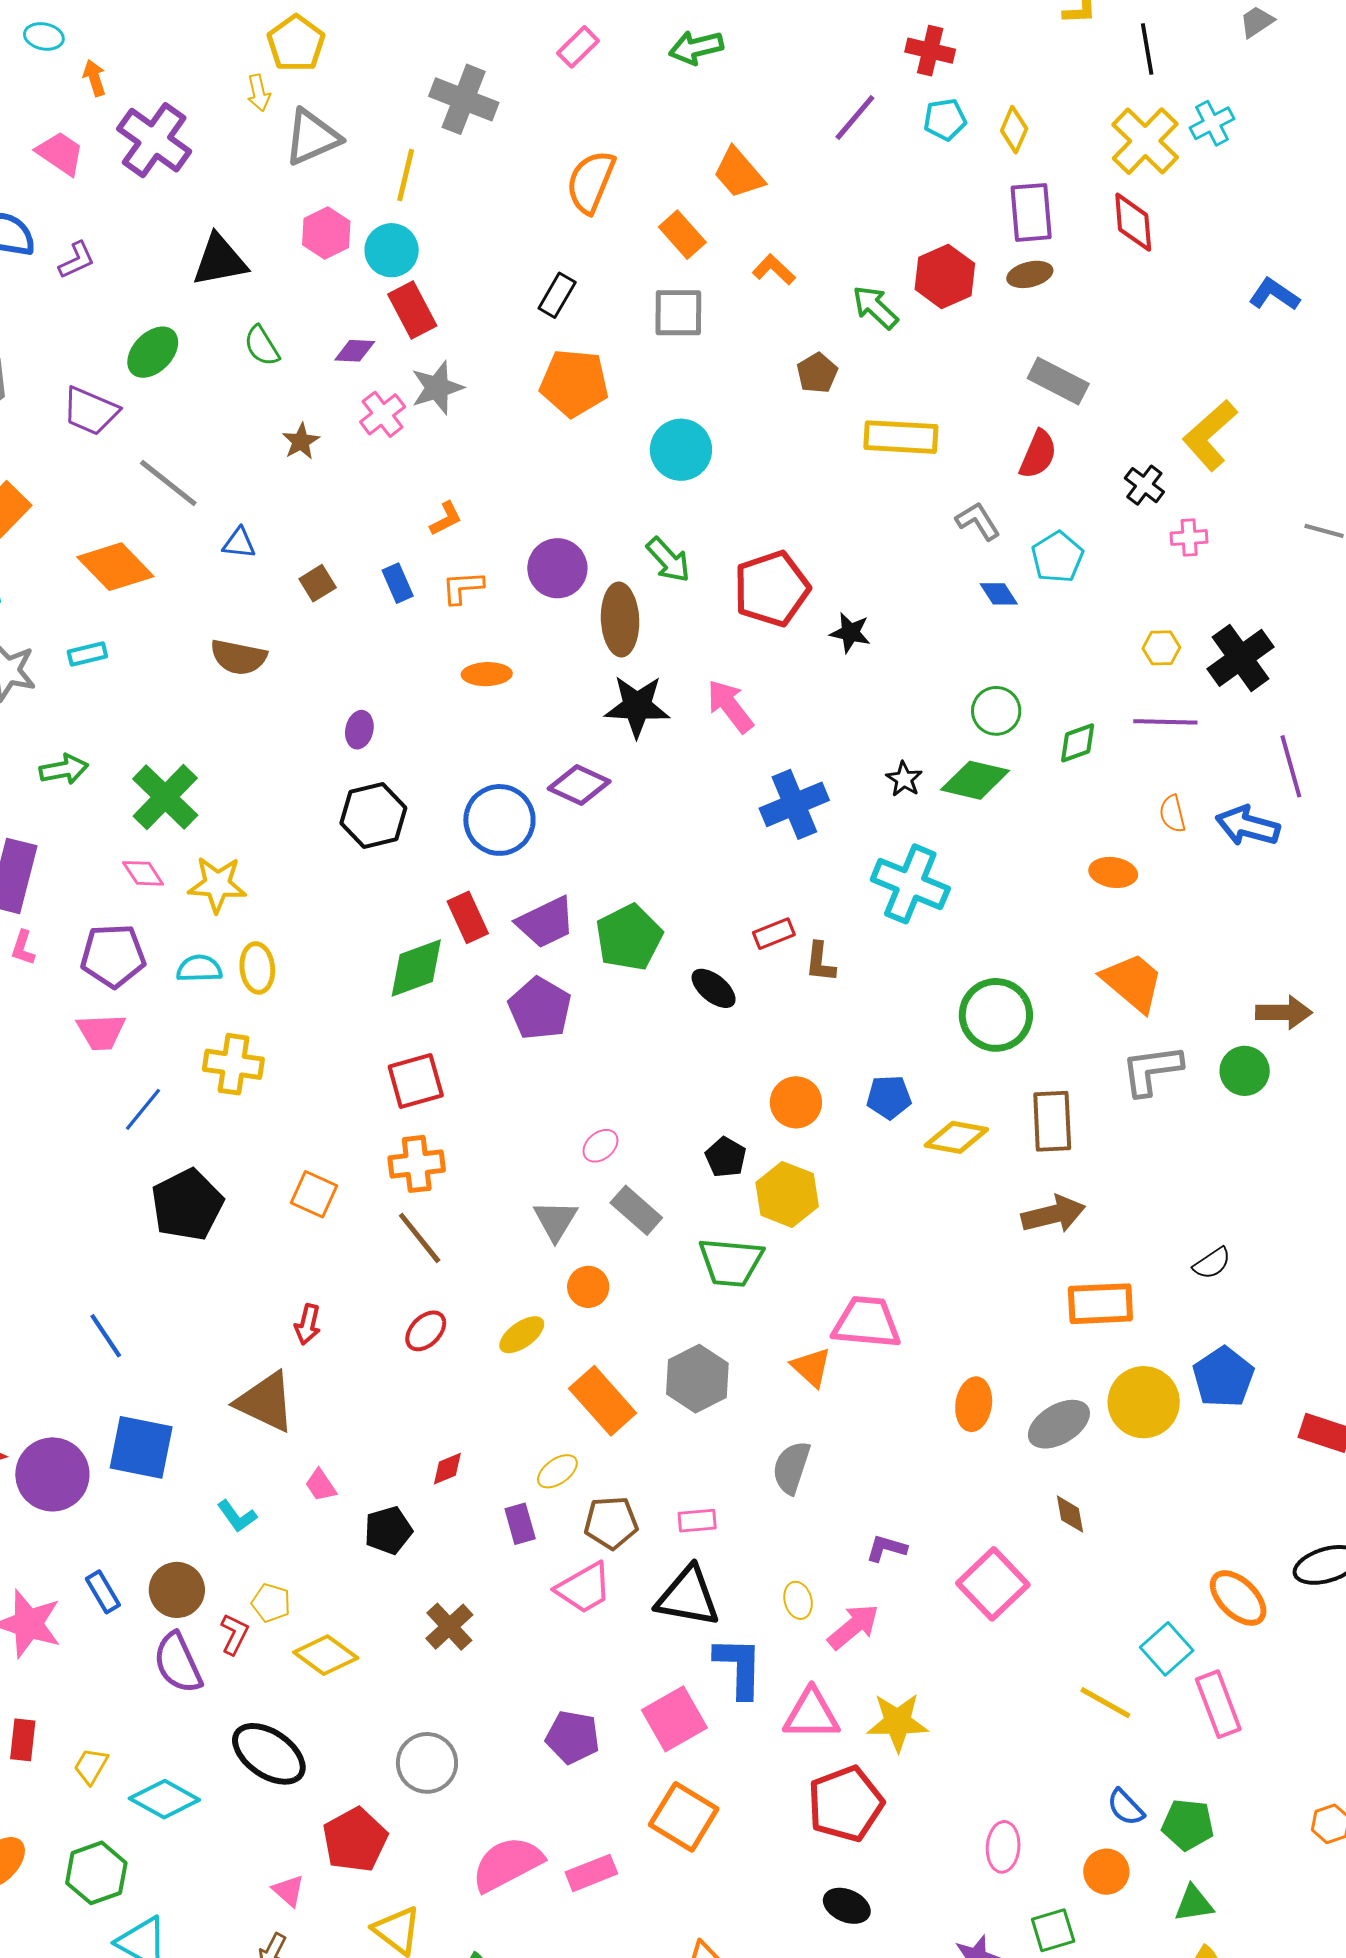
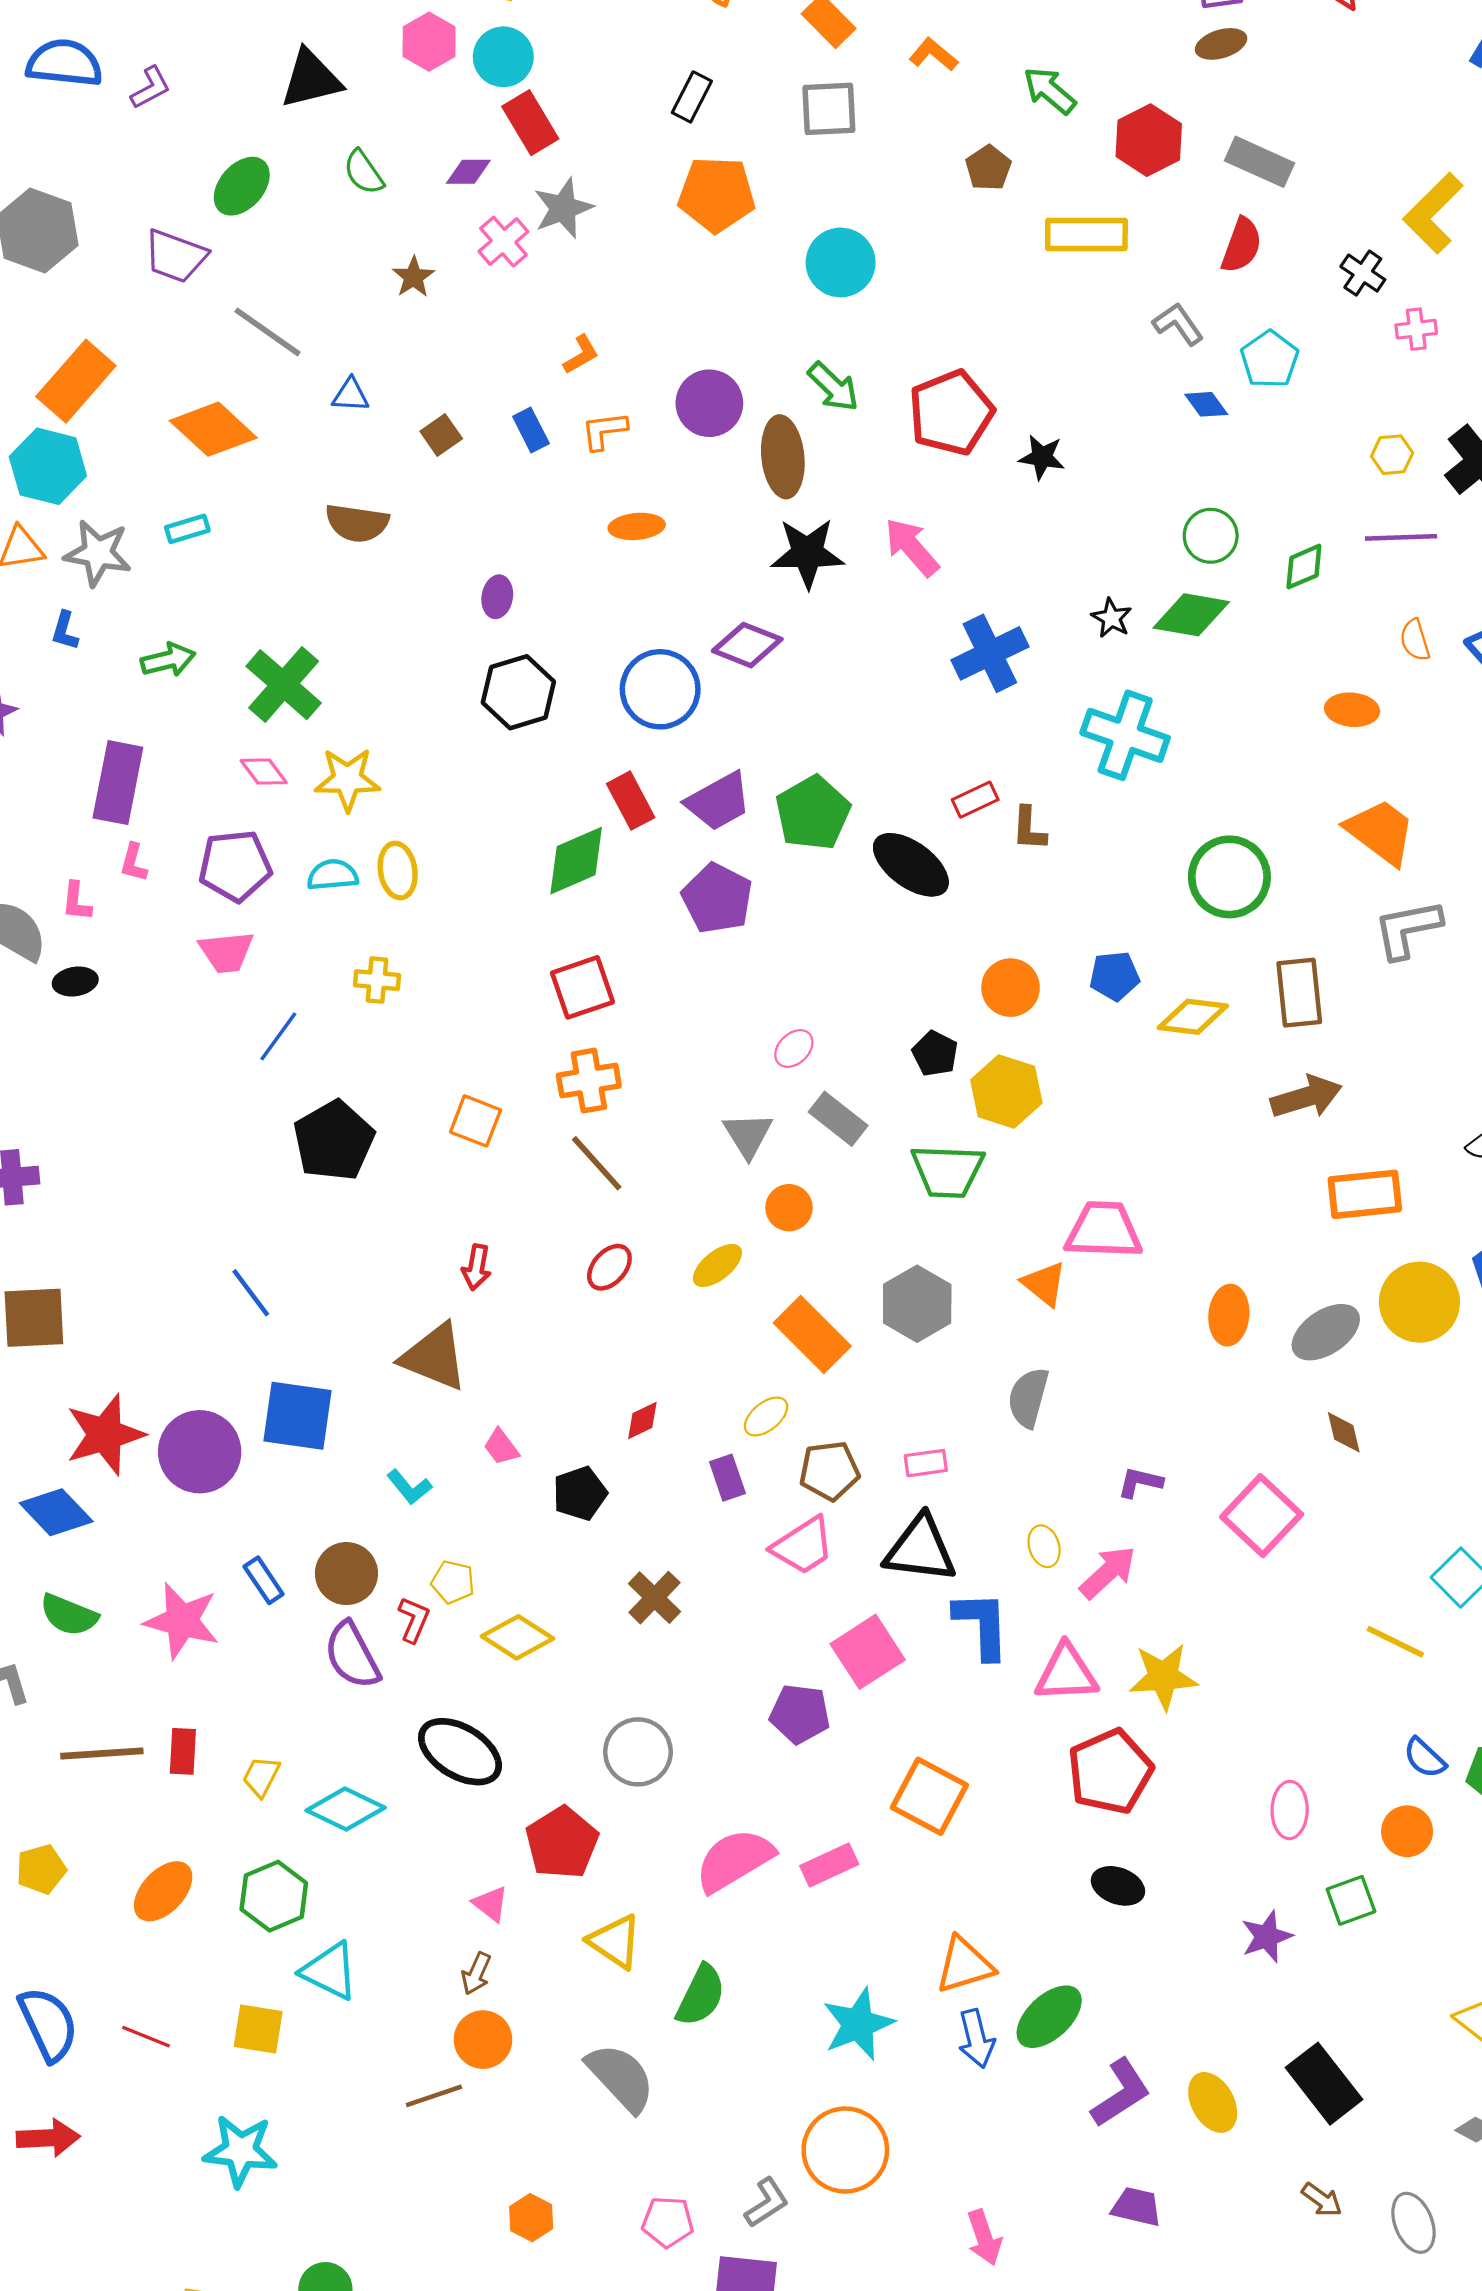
red hexagon: (945, 276) -> (1149, 140), moved
black ellipse: (714, 988) -> (911, 865), size x1.5
yellow cross: (233, 1064) -> (377, 980), size x0.7
pink square: (674, 1719) -> (868, 1652), moved

